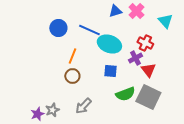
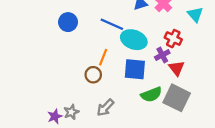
blue circle: (58, 28) -> (68, 22), moved
orange line: (72, 56) -> (103, 57), moved
blue square: (110, 71) -> (135, 69), size x1.5

